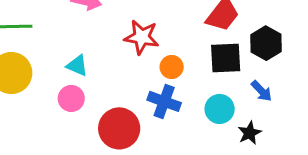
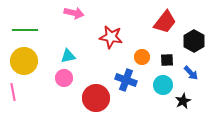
black square: (226, 58) -> (167, 60), moved, size x0.6
cyan triangle: (77, 66) -> (68, 56), turned -35
orange circle: (172, 67) -> (142, 57), moved

